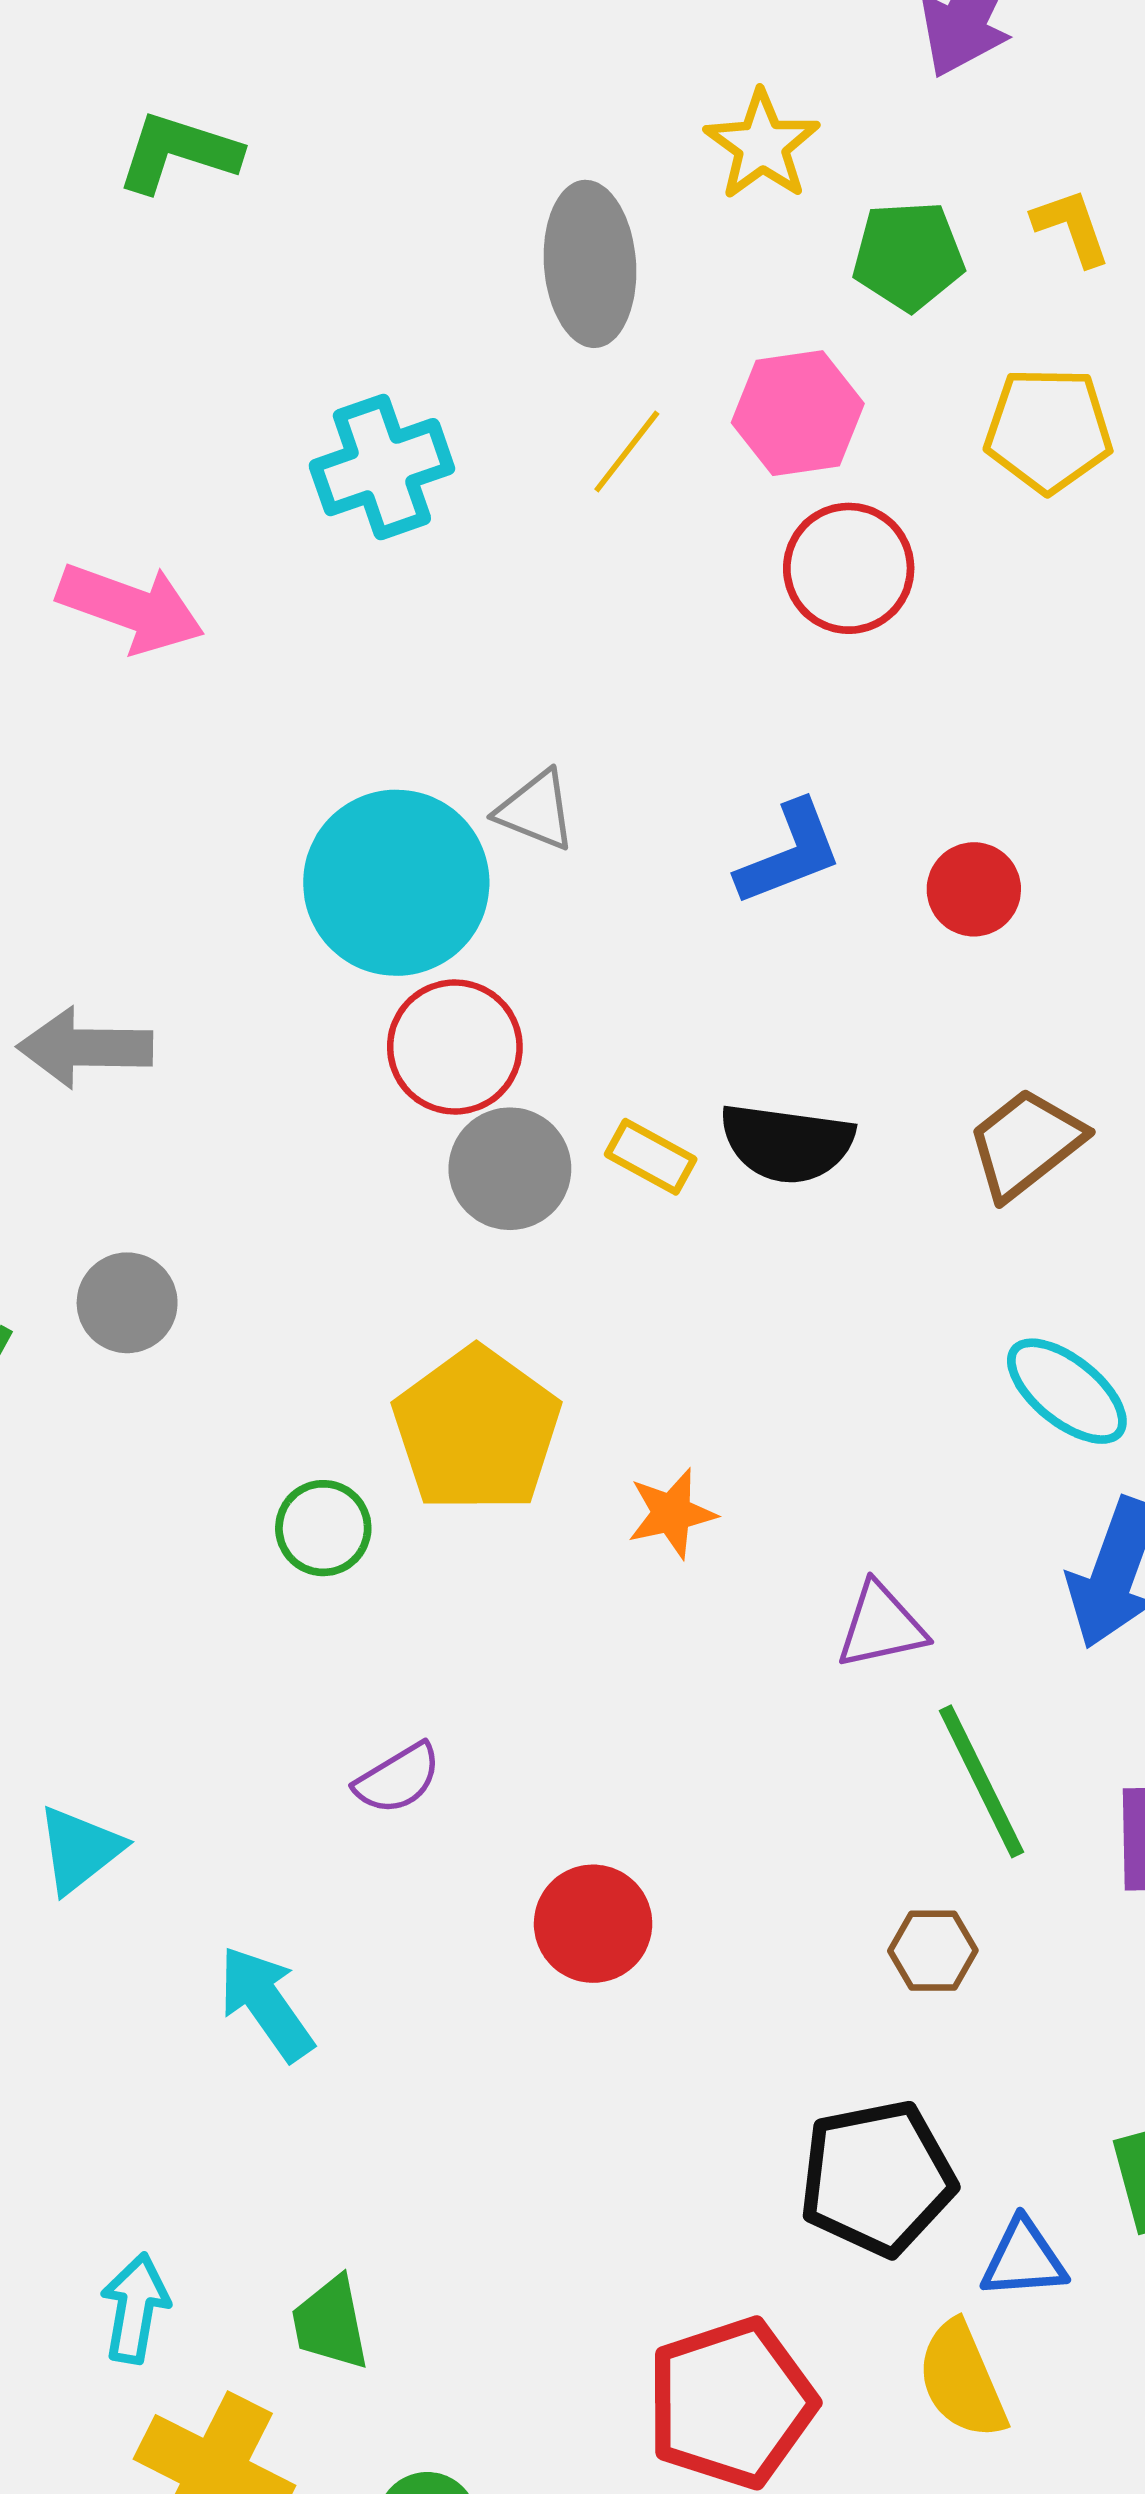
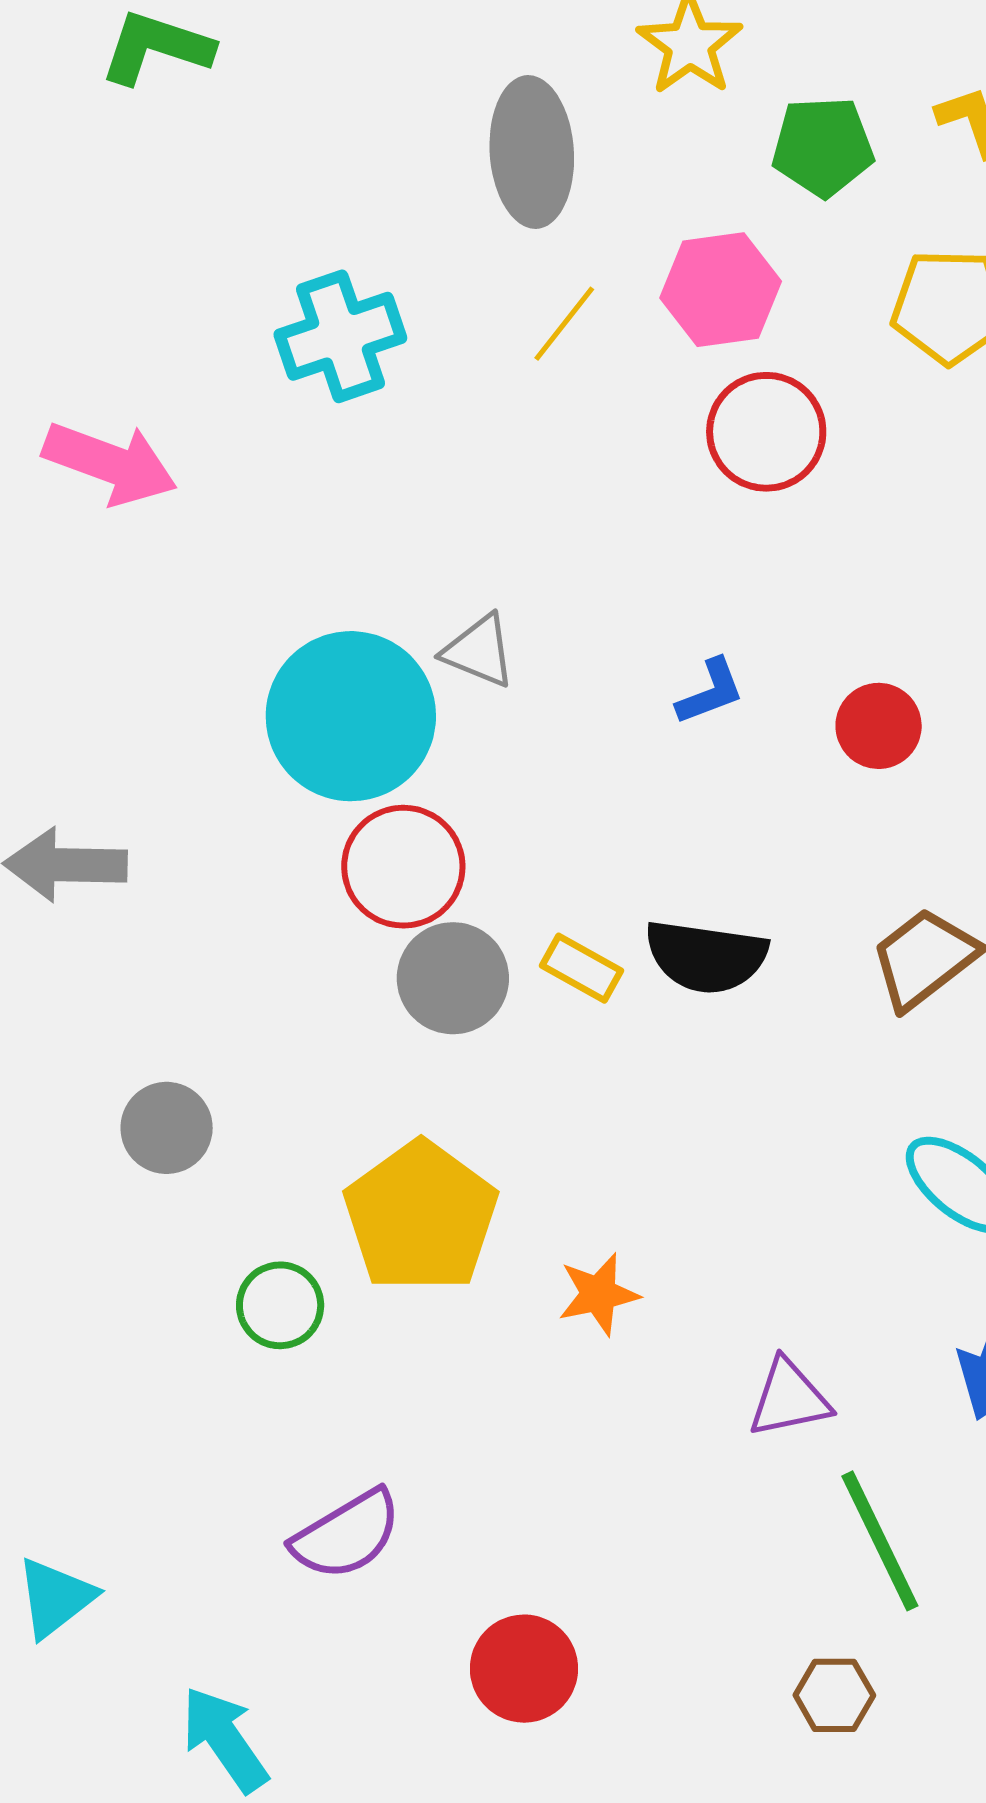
blue L-shape: (789, 853) -> (710, 692), size x0.7
gray circle: (127, 1303) -> (167, 1128), moved
purple semicircle: (398, 1779) -> (347, 1535), size x1.4

